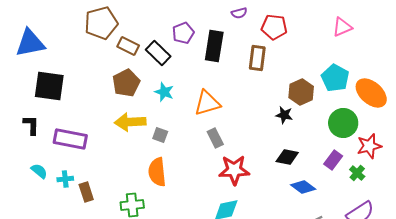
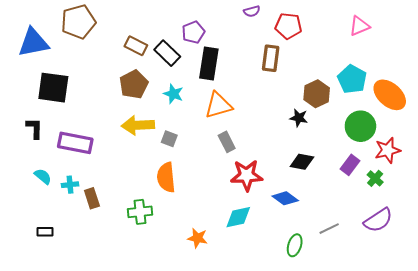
brown pentagon: (101, 23) -> (78, 22), moved
black rectangle: (214, 46) -> (209, 64), moved
blue diamond: (303, 187) -> (285, 198), moved

